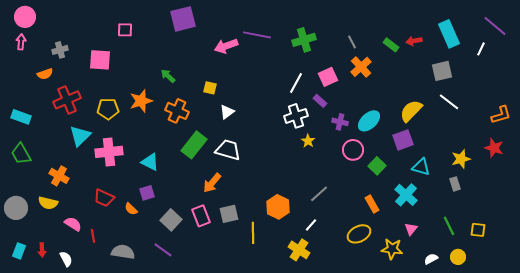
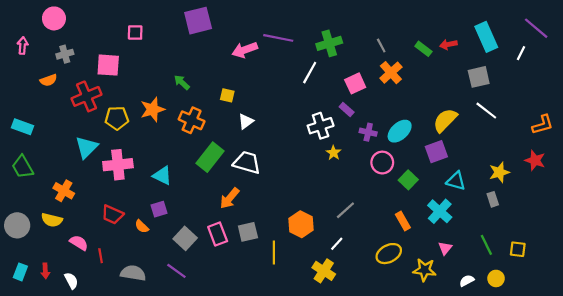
pink circle: (25, 17) -> (54, 18), moved
white line: (296, 83) -> (310, 73), moved
red cross: (67, 100) -> (86, 96), moved

